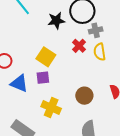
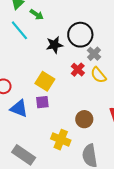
gray cross: (96, 30) -> (94, 54), turned -32
yellow semicircle: (100, 52) -> (98, 75), turned -30
yellow cross: (51, 107) -> (61, 140), moved

